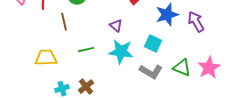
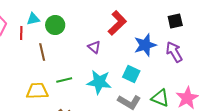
purple triangle: (116, 26) -> (94, 47), moved
yellow trapezoid: (46, 58) -> (37, 91), moved

